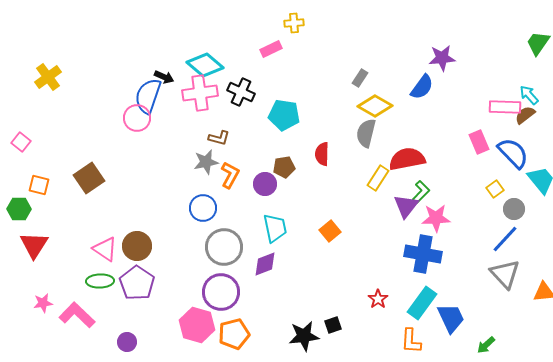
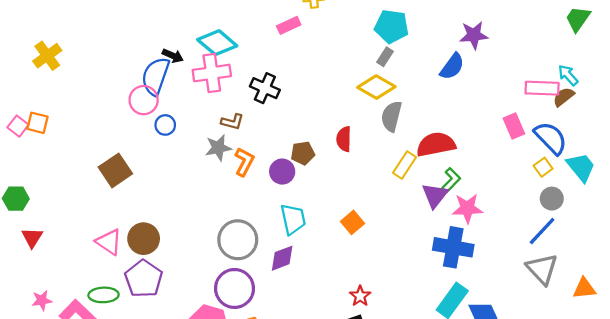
black cross: (241, 92) -> (265, 88), moved
yellow diamond: (375, 106) -> (376, 87), moved
cyan pentagon: (284, 115) -> (392, 26), moved
brown square: (89, 178) -> (115, 170), moved
orange square: (39, 185) -> (37, 123), moved
yellow square: (495, 189) -> (543, 167), moved
blue circle: (203, 208) -> (165, 125), moved, size x0.7
red triangle: (34, 245) -> (32, 238), size x0.7
green ellipse: (100, 281) -> (104, 295), moved
red star: (378, 299) -> (360, 296), moved

